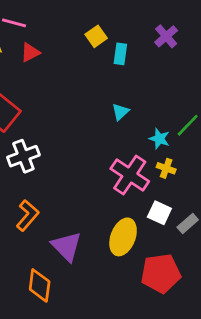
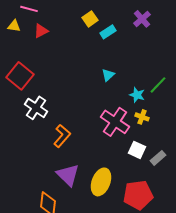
cyan rectangle: (120, 54) -> (108, 32), turned 49
white cross: (23, 156) -> (36, 108), turned -35
orange L-shape: (27, 215) -> (62, 136), moved
yellow ellipse: (123, 237) -> (101, 182), moved

